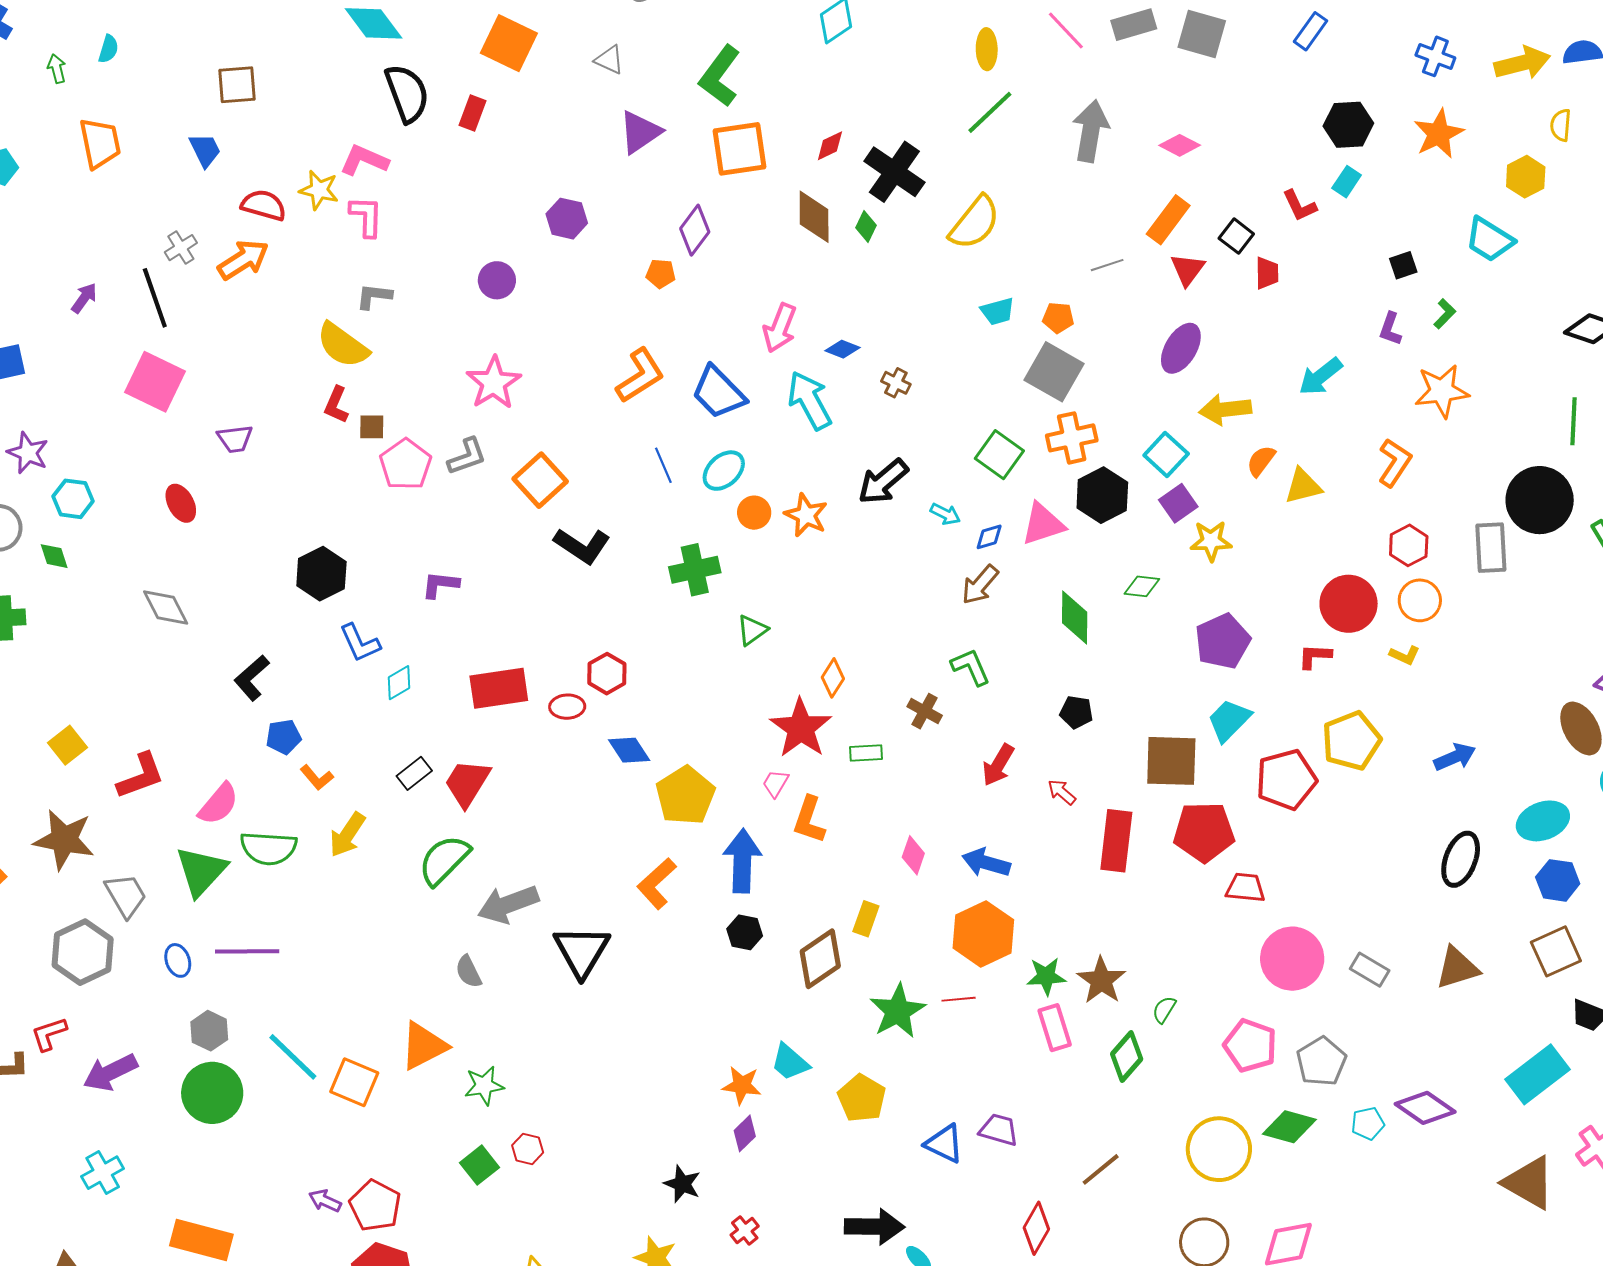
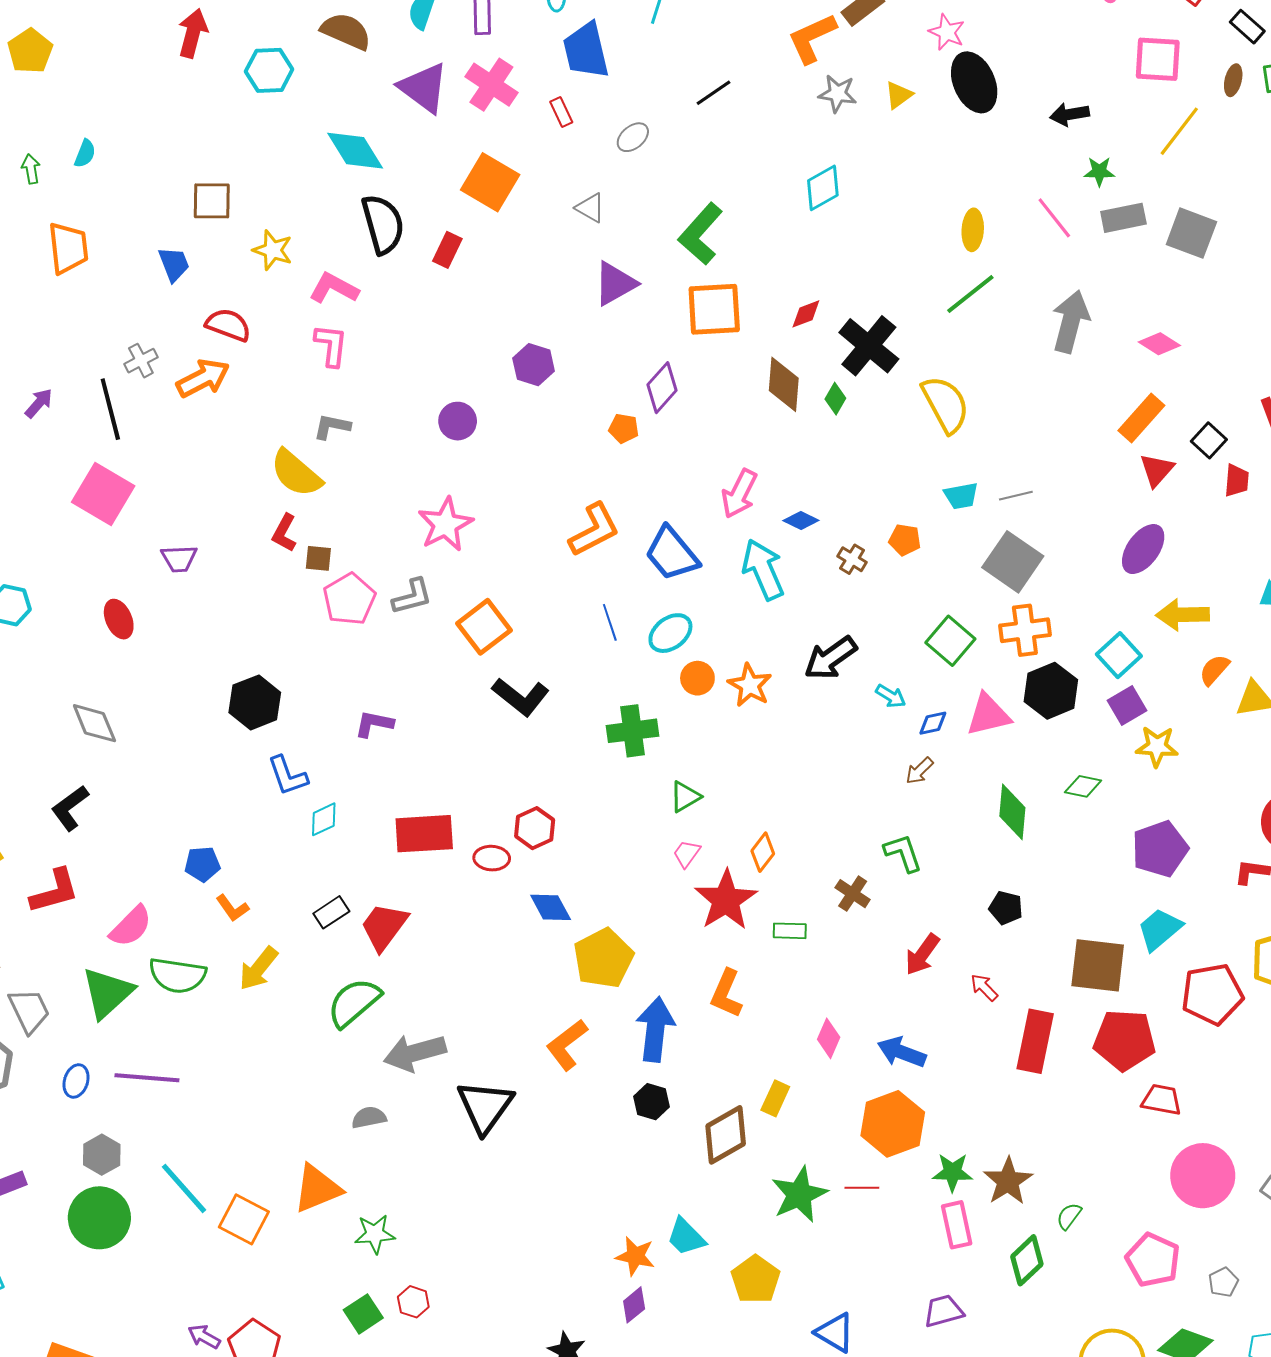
yellow star: (319, 190) -> (273, 250), moved
yellow semicircle: (975, 223) -> (945, 404), turned -72
gray line: (1107, 265) -> (1016, 496), moved
orange pentagon: (1058, 318) -> (905, 540), moved
brown arrow: (980, 585) -> (919, 771), size x0.7
black L-shape: (252, 678) -> (70, 808), moved
pink trapezoid: (775, 783) -> (687, 854), moved
blue ellipse: (178, 960) -> (76, 1081), turned 32
gray semicircle: (468, 972) -> (369, 1117), turned 100
gray pentagon: (1321, 1061) -> (1223, 1282), size x0.6
purple trapezoid: (999, 1130) -> (943, 1311), moved, turned -36

